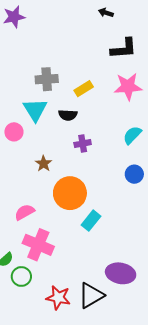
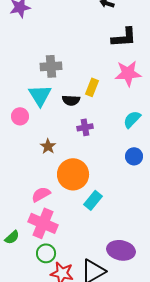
yellow rectangle: (84, 89) -> (92, 87), moved, turned -36
pink semicircle: (25, 212) -> (41, 194), moved
green circle: (21, 276) -> (46, 253), moved

